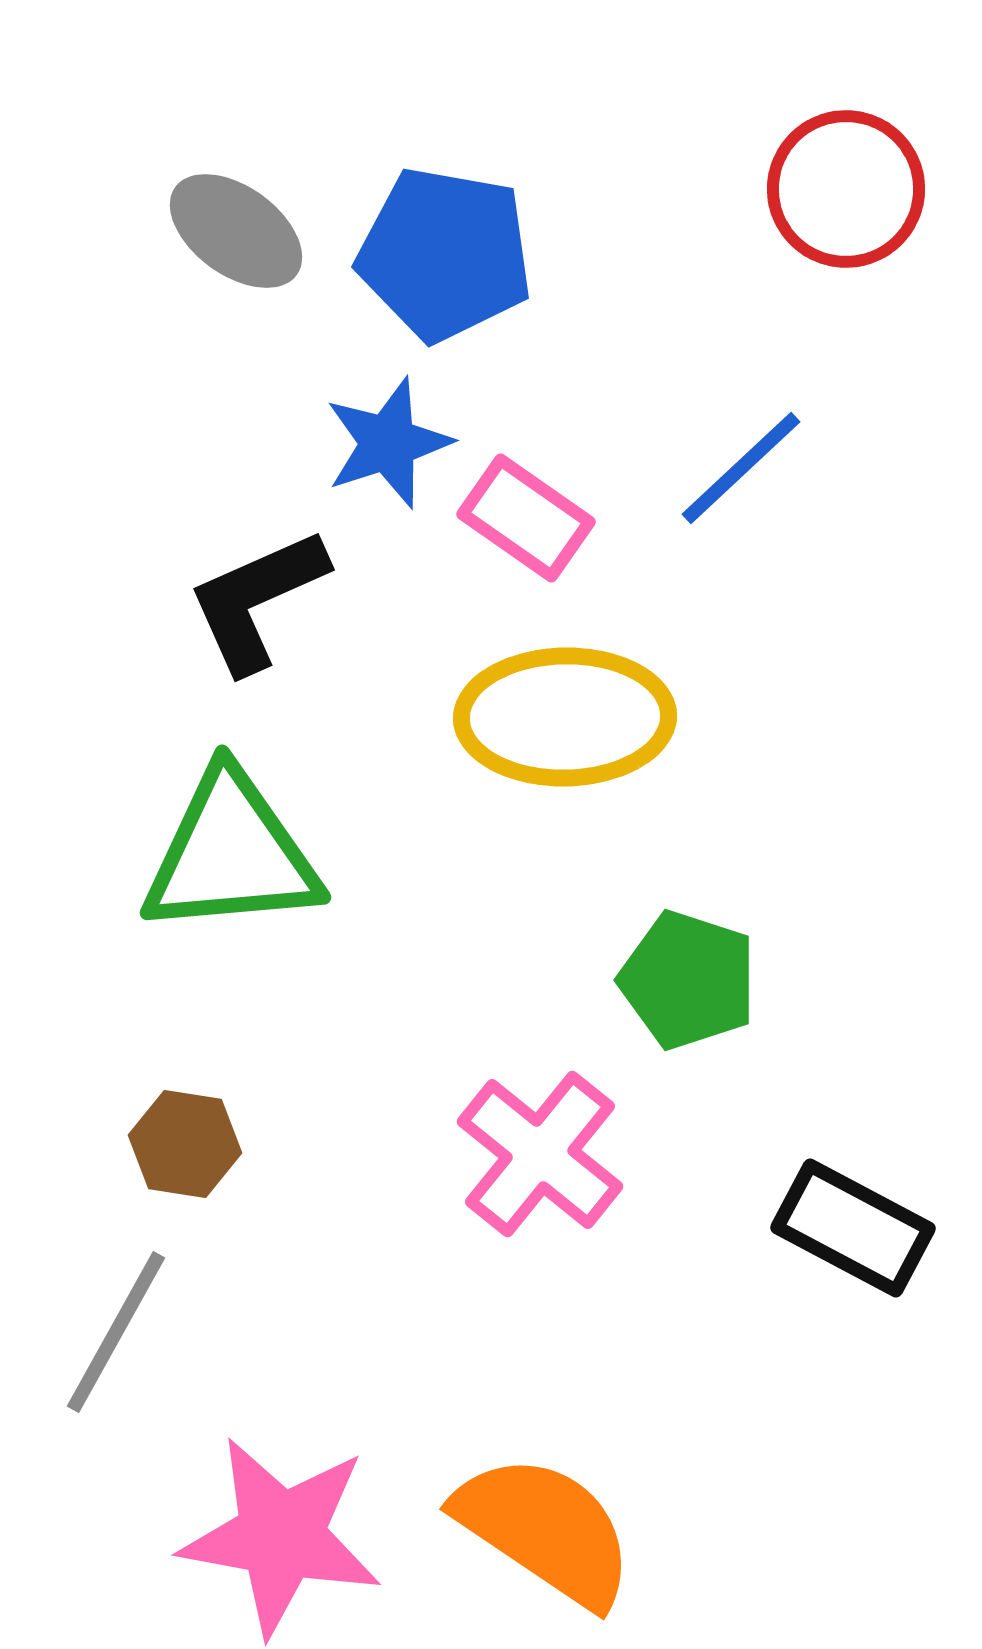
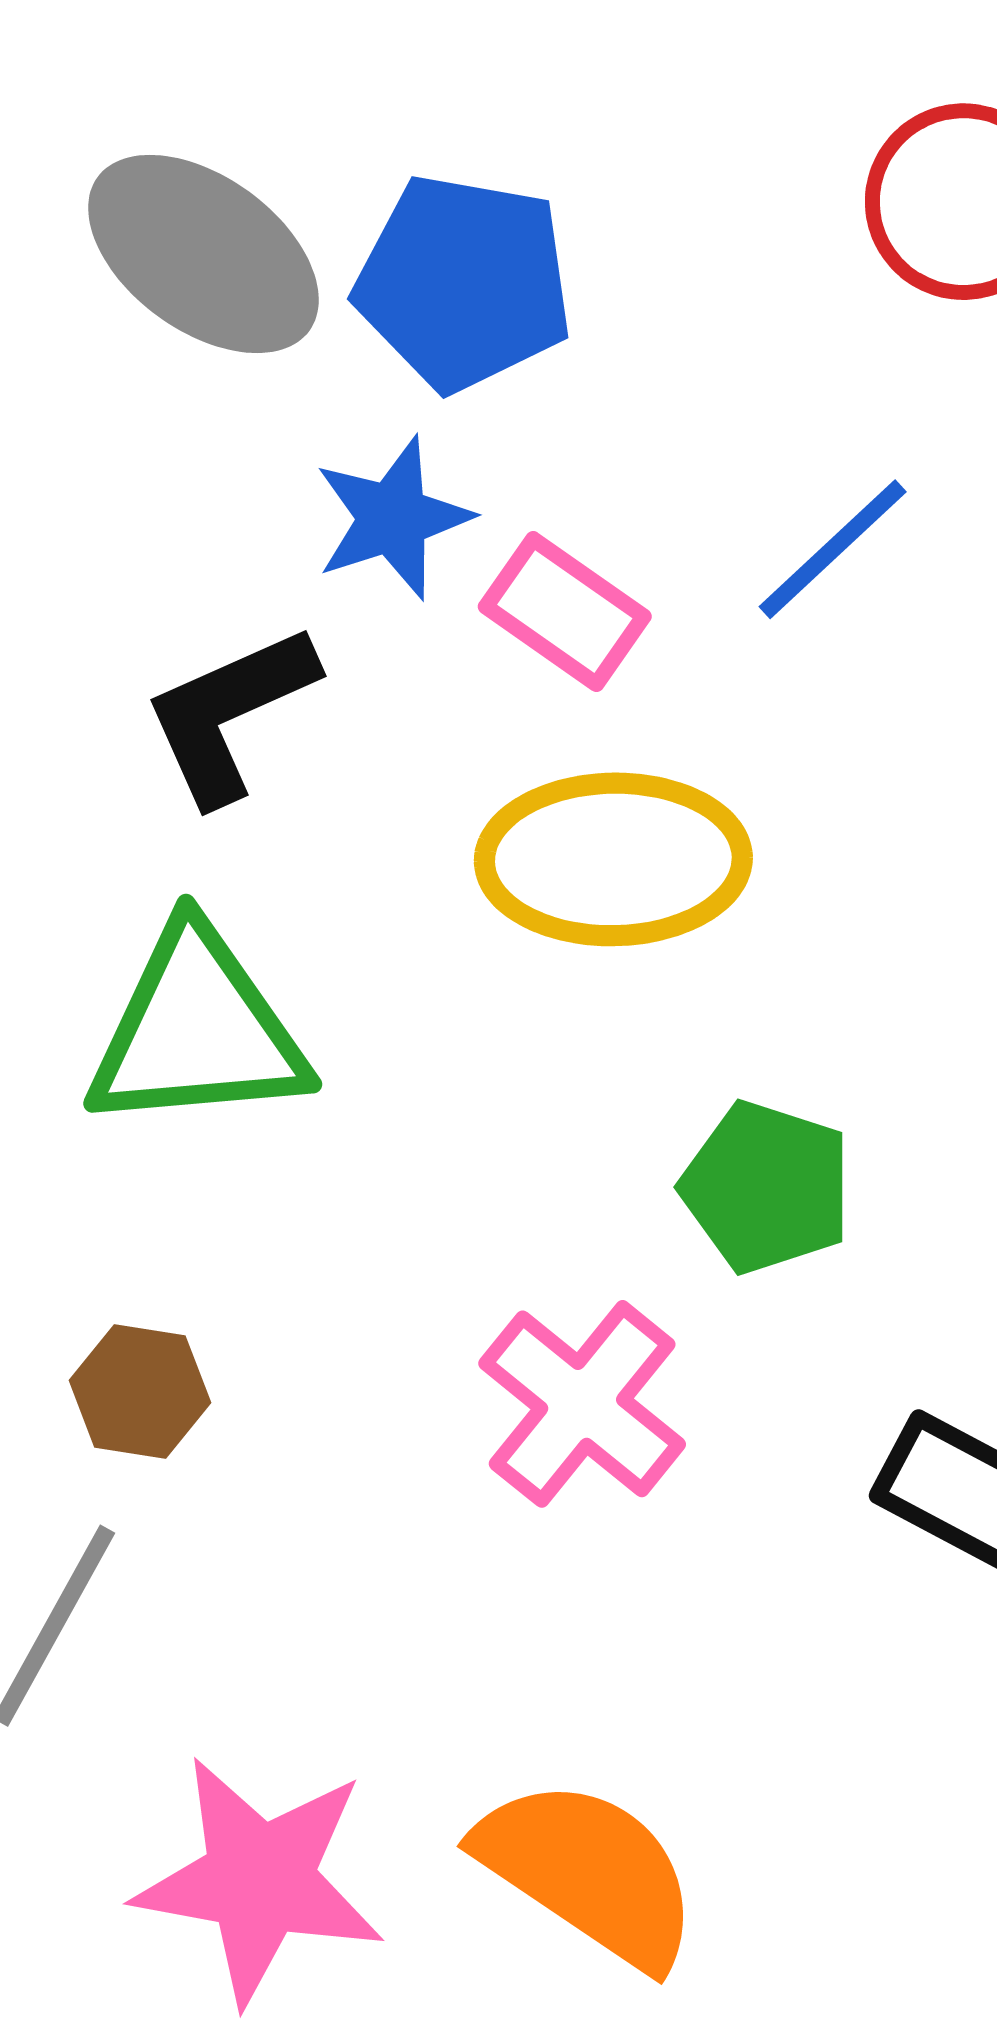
gray ellipse: (236, 231) -> (203, 254), size x1.4

